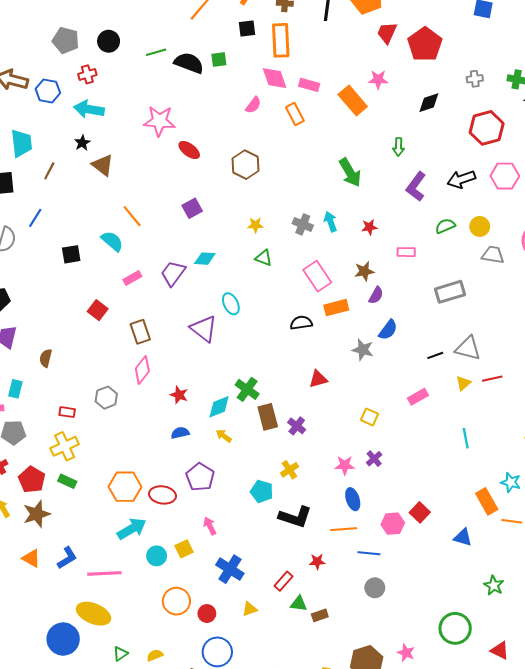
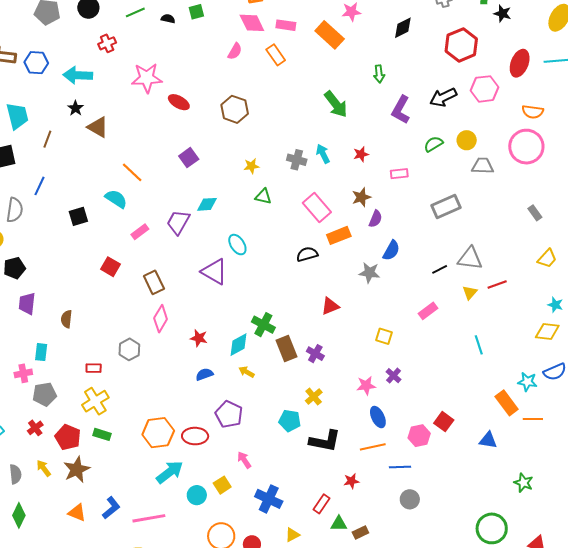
black semicircle: (189, 63) -> (168, 19), size x0.5
red cross: (87, 74) -> (107, 43), moved

